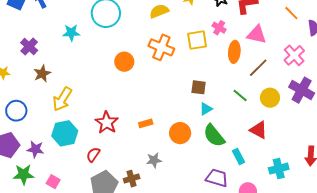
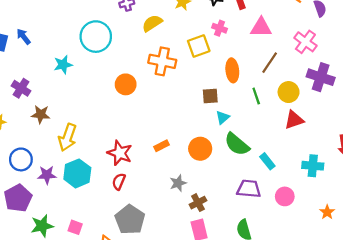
orange ellipse: (234, 52) -> (232, 70), moved
brown star: (42, 74) -> (41, 114), turned -30
green line: (240, 95) -> (256, 96), turned 42
red triangle: (259, 130) -> (294, 120), moved, turned -36
purple star: (35, 149) -> (47, 175), moved
red semicircle: (93, 155) -> (119, 182), moved
cyan cross: (279, 169) -> (313, 166), turned 30
brown cross: (132, 179) -> (198, 203), moved

